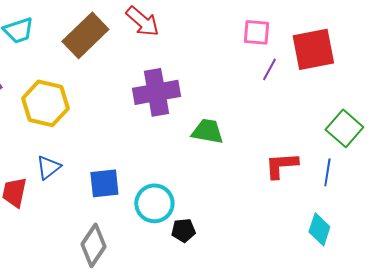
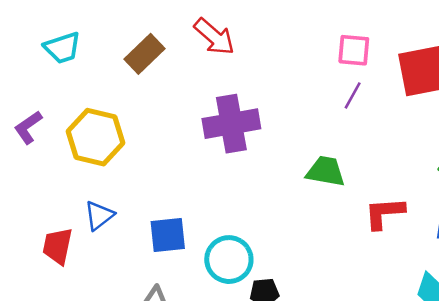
brown rectangle: (85, 35) -> (144, 54), size x0.7
purple line: (269, 69) -> (353, 95), moved
green trapezoid: (207, 131) -> (326, 171), moved

